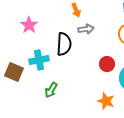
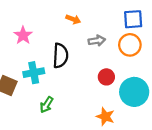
orange arrow: (76, 10) -> (73, 19), turned -48
gray arrow: (86, 29) -> (97, 41), moved

